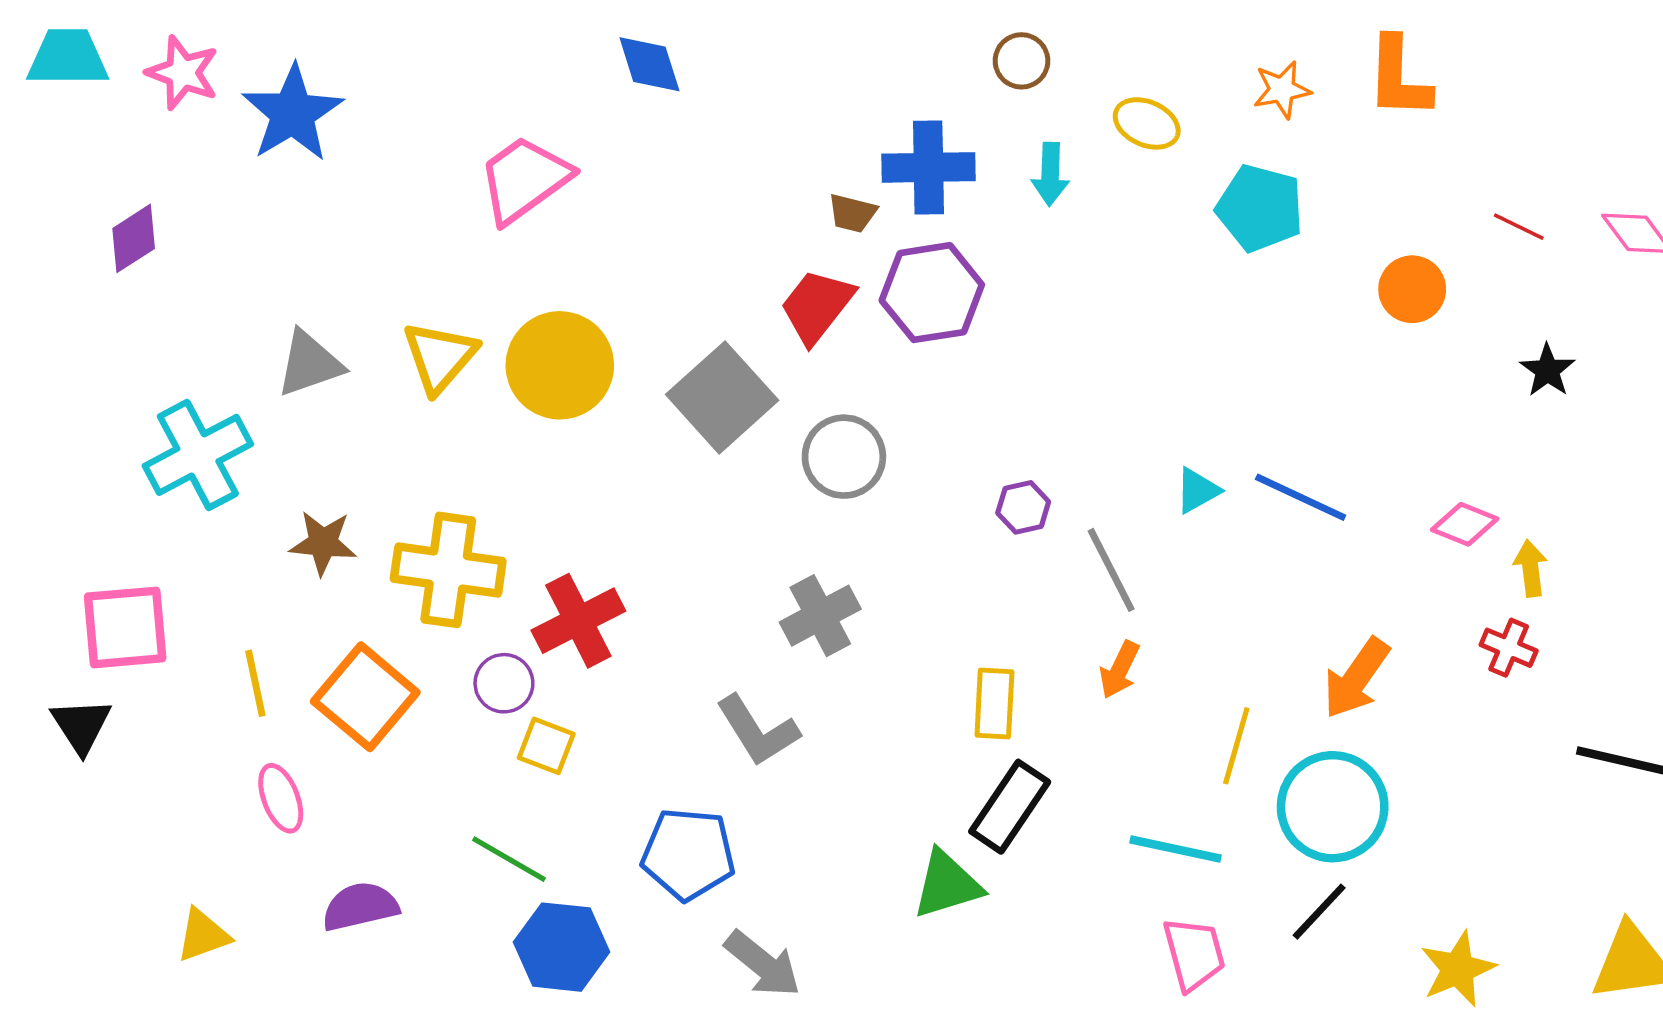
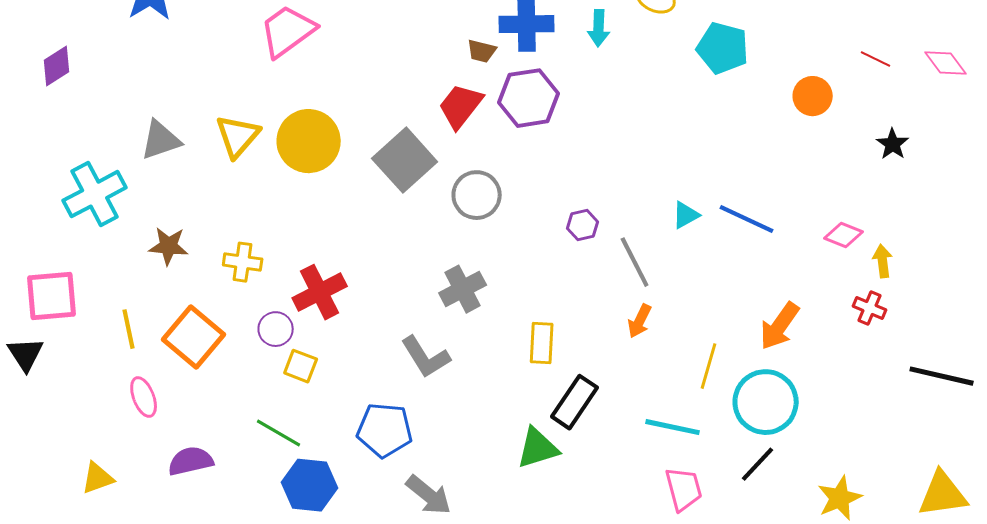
yellow cross: (448, 570) -> (243, 262), size x0.6
yellow rectangle: (994, 704) -> (542, 343), moved

